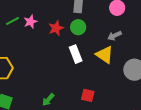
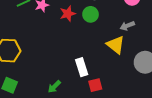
white rectangle: (76, 54) -> (82, 67), moved
red square: (88, 95) -> (95, 85), turned -32

